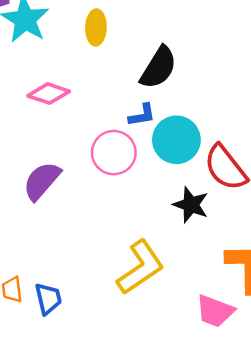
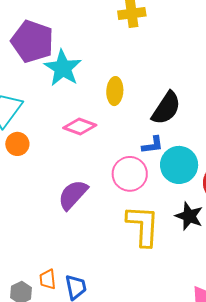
yellow ellipse: (96, 27) -> (115, 91), moved
yellow L-shape: (140, 267) -> (143, 226), moved, turned -54

